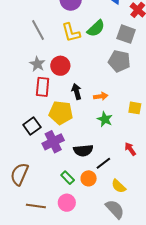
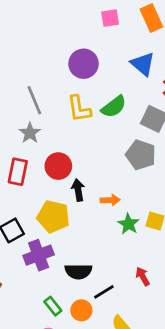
gray star: (37, 64) -> (30, 133), moved
red circle: (60, 66) -> (58, 166), moved
red rectangle: (43, 87) -> (18, 172), moved
green star: (105, 119) -> (128, 224), moved

